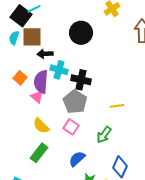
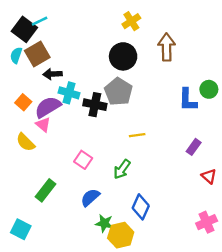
black circle: (81, 33) -> (123, 56), moved
brown square: (32, 37) -> (37, 54), turned -30
purple semicircle: (41, 82) -> (48, 107), turned 55
gray pentagon: (75, 102) -> (118, 92), moved
yellow semicircle: (41, 126) -> (26, 142), moved

